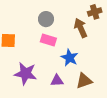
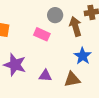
gray circle: (46, 19) -> (55, 15), moved
blue star: (70, 58) -> (83, 56), moved

